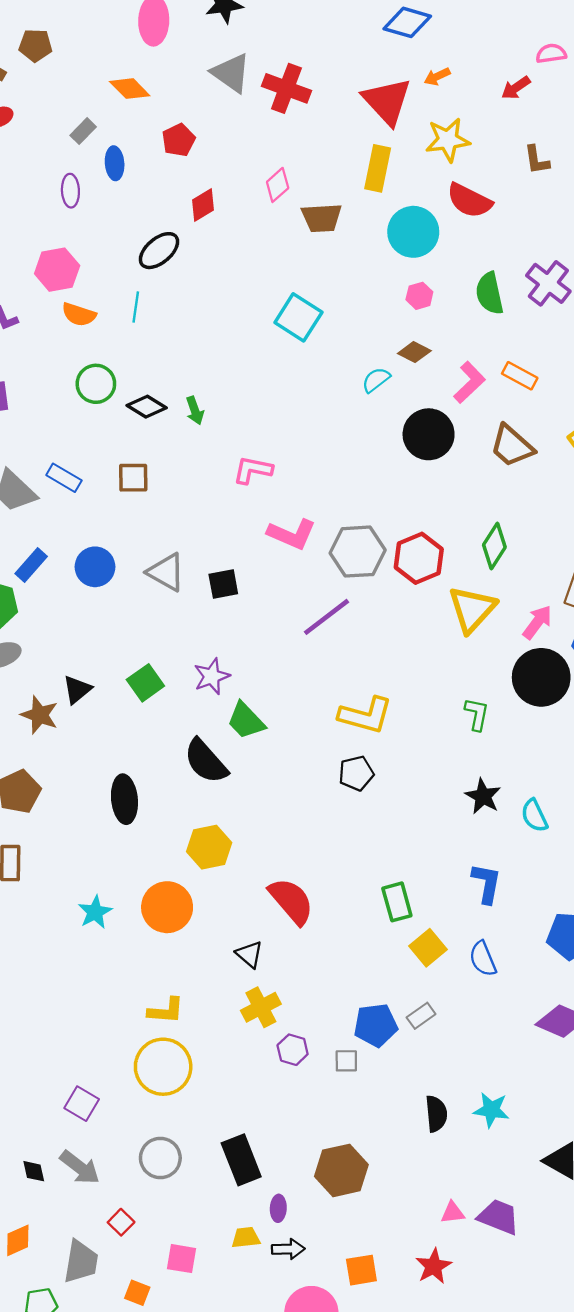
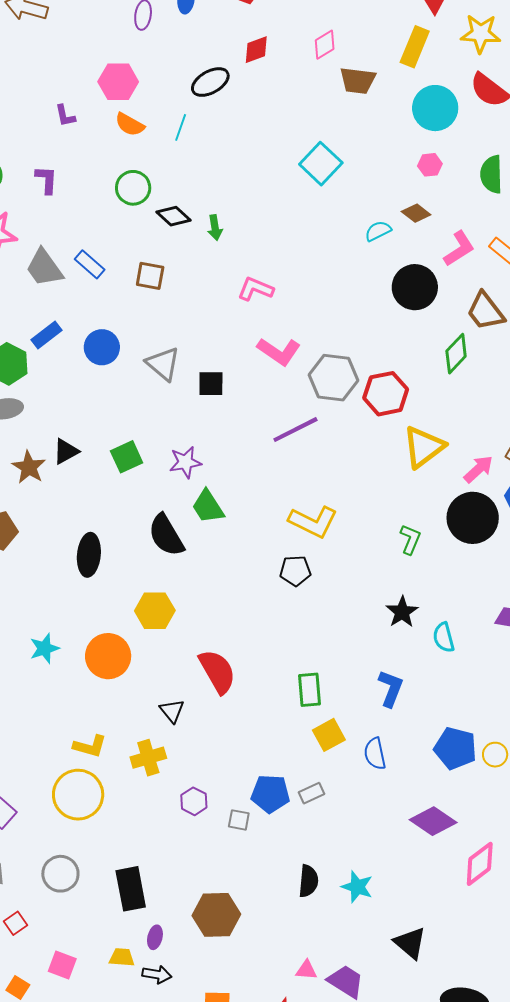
green diamond: (494, 546) -> (456, 354), moved
yellow cross: (261, 1007) -> (148, 758), moved

